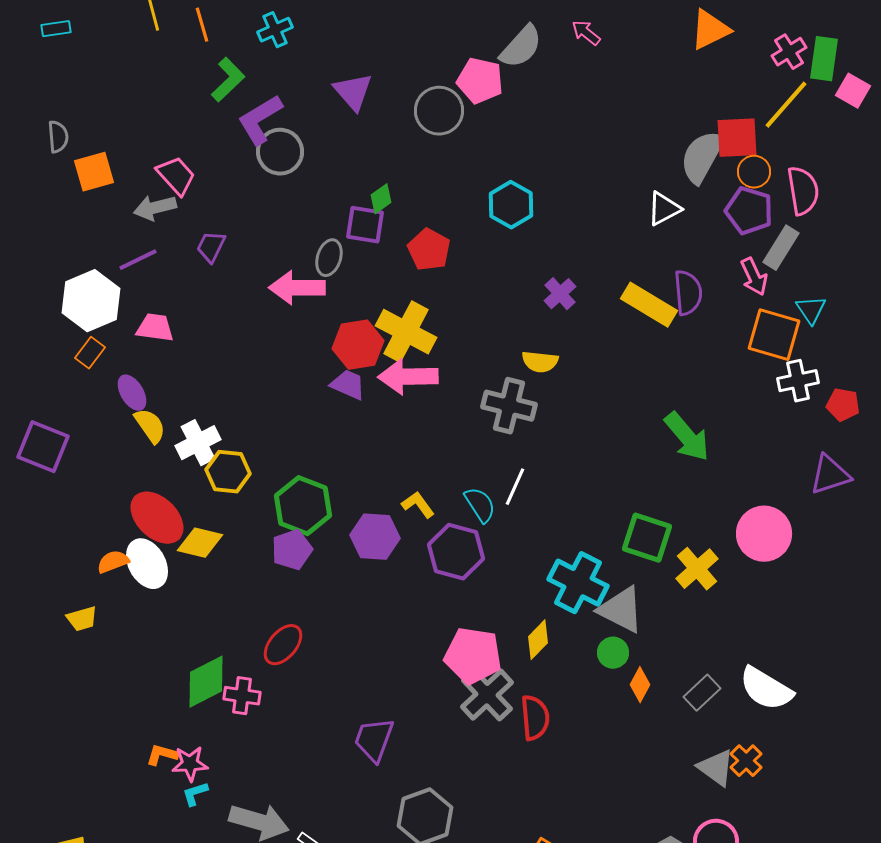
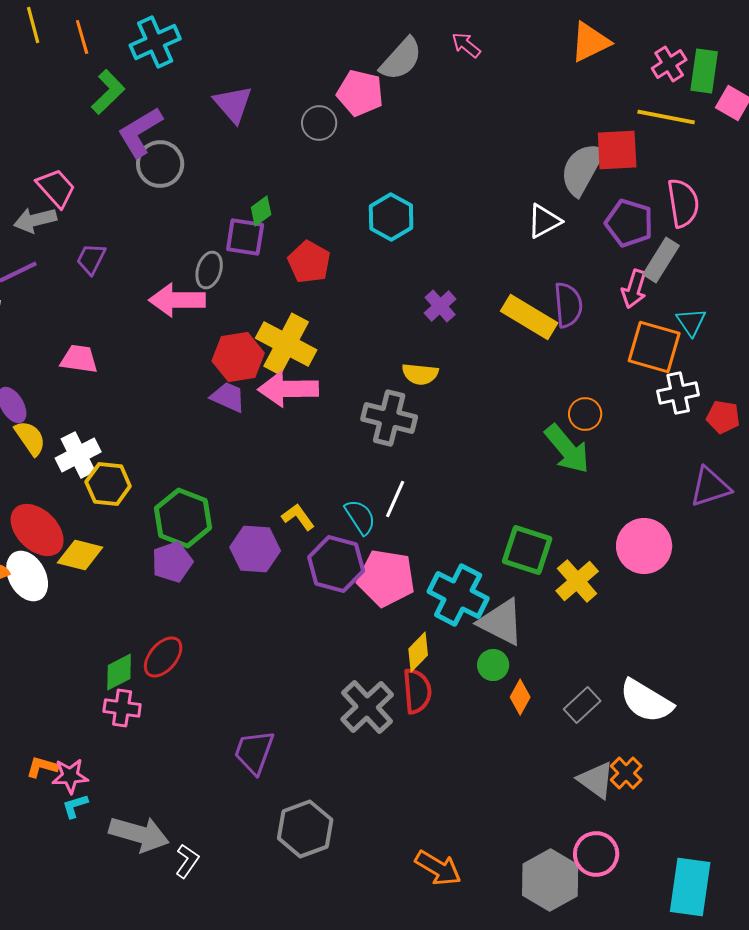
cyan cross: (275, 30) -> (155, 42), size x1.4
yellow line: (786, 105) -> (666, 117), turned 60
gray circle: (439, 111) -> (319, 123), size x0.7
orange circle: (754, 172) -> (585, 414), moved
pink arrow: (754, 277) -> (634, 289), turned 42
pink trapezoid: (155, 328) -> (79, 359), moved
pink pentagon: (473, 656) -> (386, 578), moved
green diamond: (206, 682) -> (119, 672), moved, size x0.7
red semicircle: (535, 718) -> (417, 691), moved

